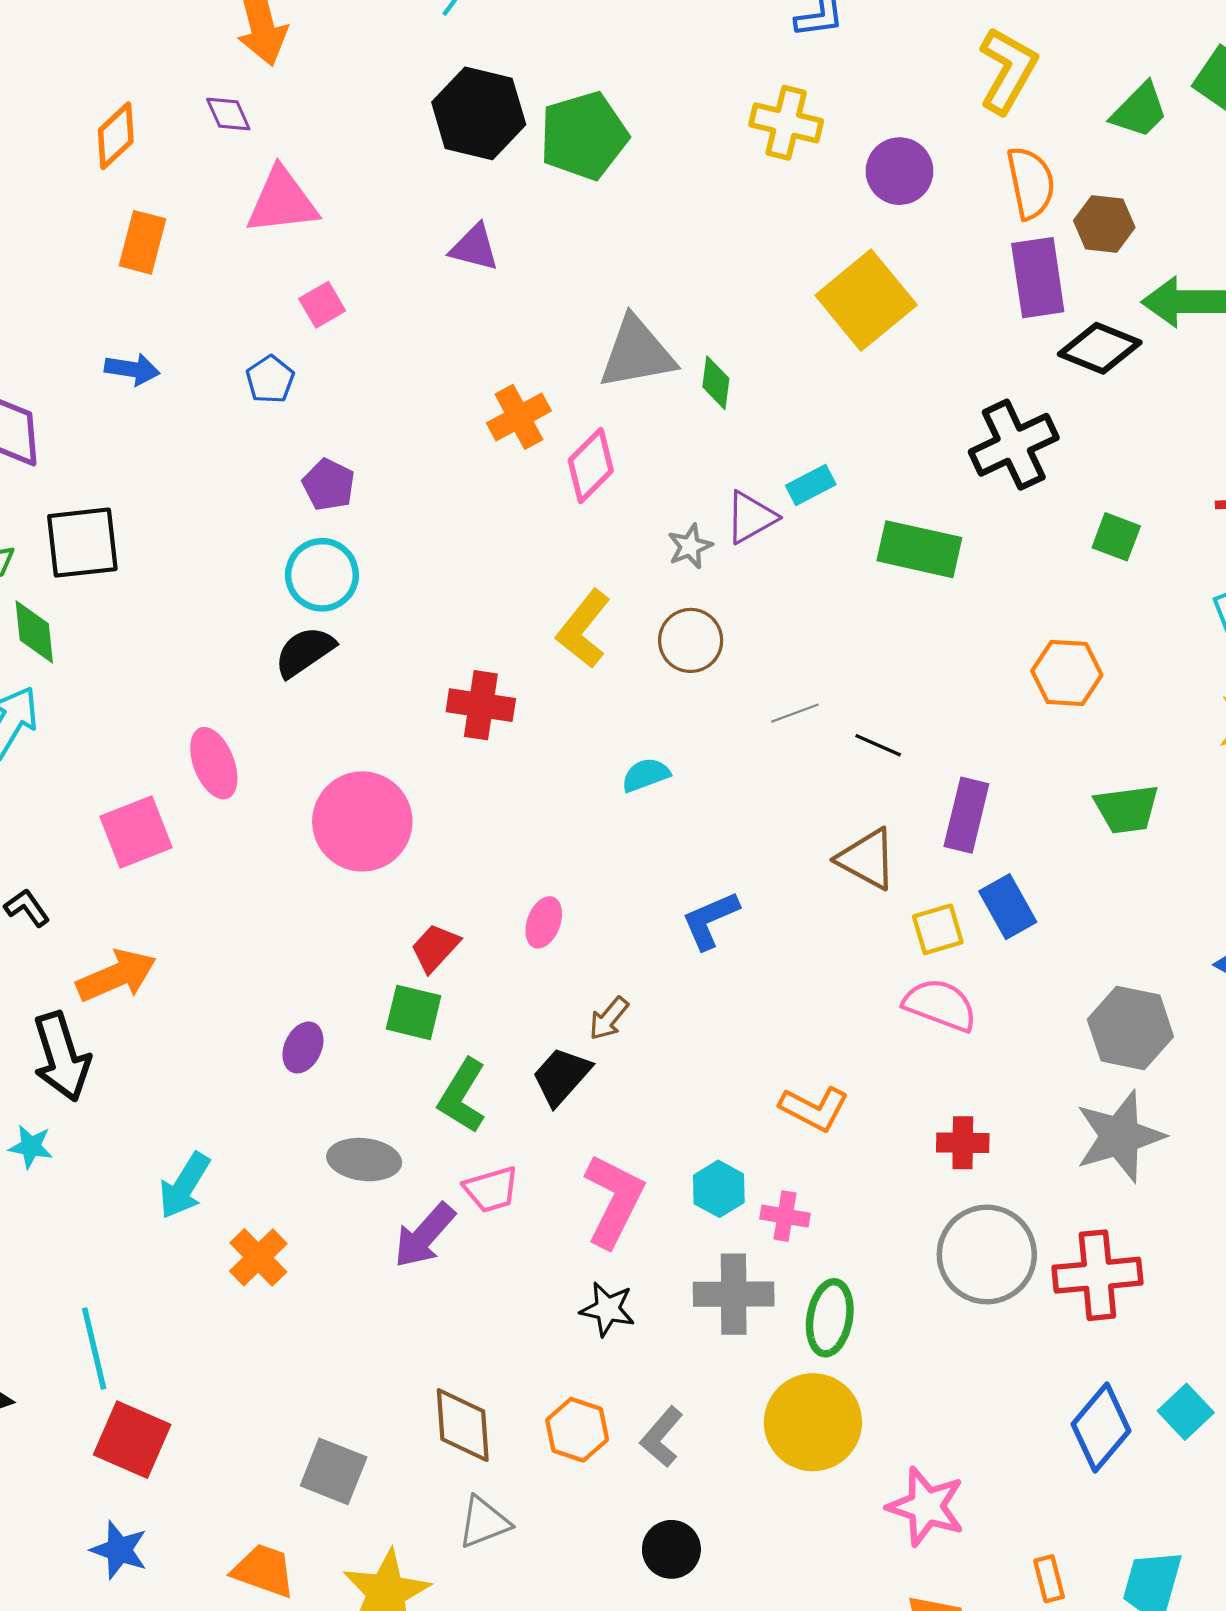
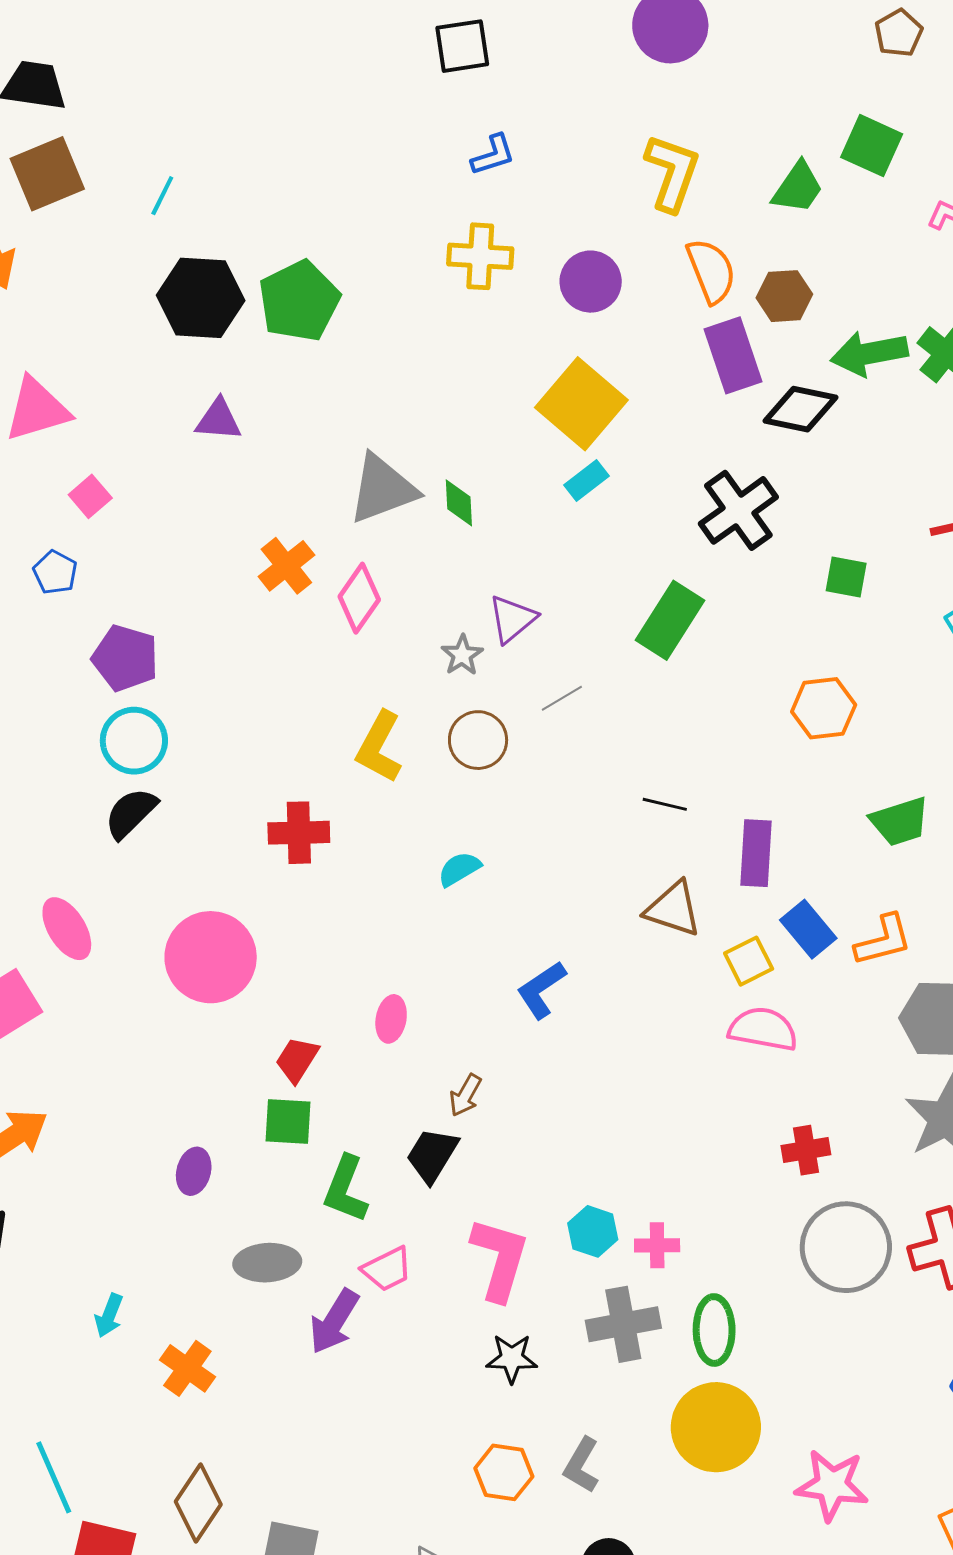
purple pentagon: (329, 485) -> (125, 658), size x1.4
cyan rectangle: (811, 485) -> (587, 481), moved
green rectangle: (919, 549) -> (670, 620), turned -60
gray line: (795, 713) -> (562, 698), moved
orange L-shape: (814, 1109) -> (883, 940), moved, turned -32
cyan arrow: (184, 1186) -> (109, 1315), size x0.7
brown diamond: (463, 1425) -> (198, 1503), moved, turned 48

